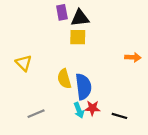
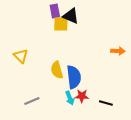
black triangle: (80, 18) -> (71, 16), turned 30
yellow square: (78, 37) -> (61, 24), moved

